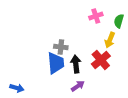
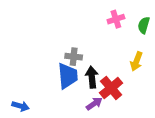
yellow arrow: (110, 40) -> (136, 61), moved
red cross: (101, 60) -> (111, 88), moved

